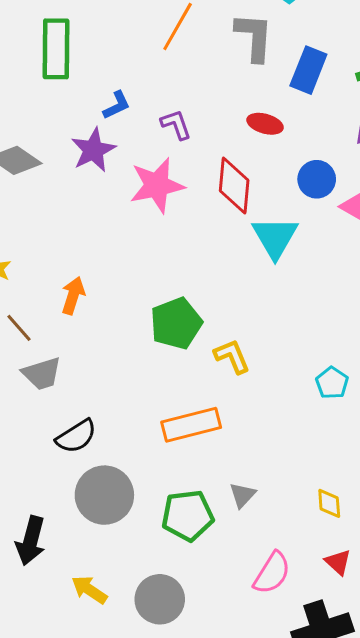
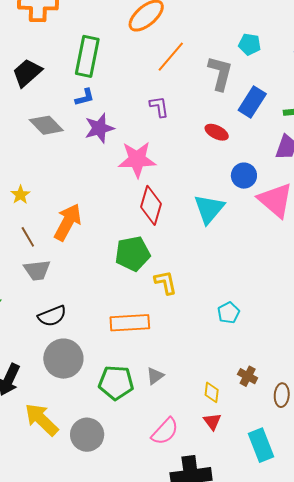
blue L-shape: (117, 105) -> (85, 97), moved
purple L-shape: (176, 125) -> (159, 107), moved
red diamond: (234, 185) -> (151, 205), moved
orange arrow: (73, 296) -> (68, 222), size x1.5
red triangle: (338, 562) -> (212, 422), moved
yellow arrow: (89, 590) -> (41, 419), size x1.5

